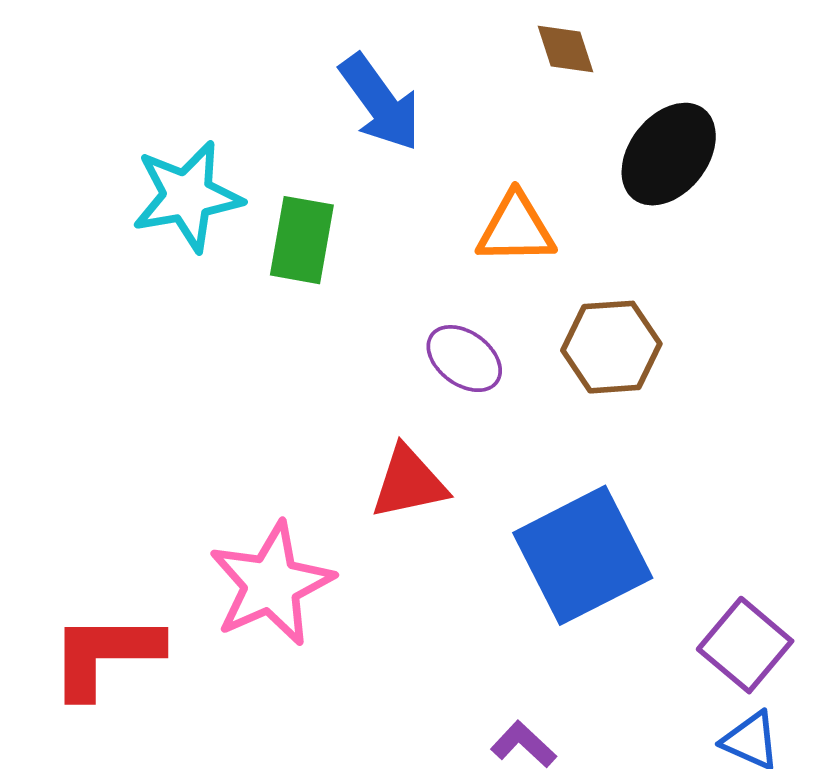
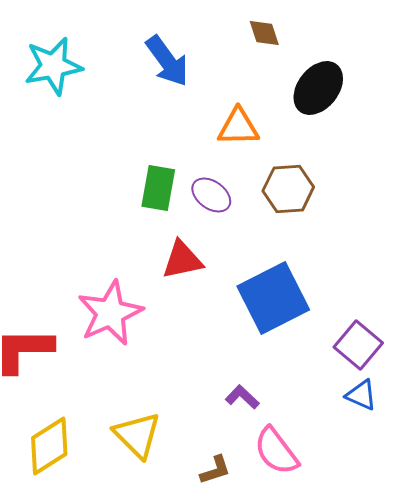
cyan star: (187, 196) -> (53, 66), moved
green rectangle: (302, 240) -> (158, 188), moved

